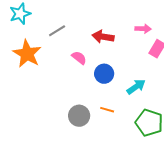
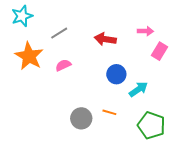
pink semicircle: (79, 58) -> (63, 65), moved, turned -63
blue circle: (104, 74) -> (116, 74), moved

